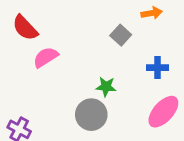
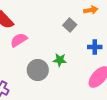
gray circle: (91, 115) -> (38, 70), moved

